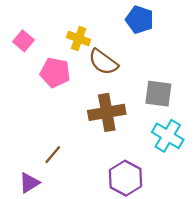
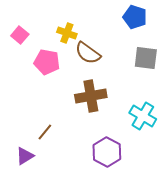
blue pentagon: (140, 20) -> (135, 17), moved
gray square: (158, 94) -> (146, 58), moved

